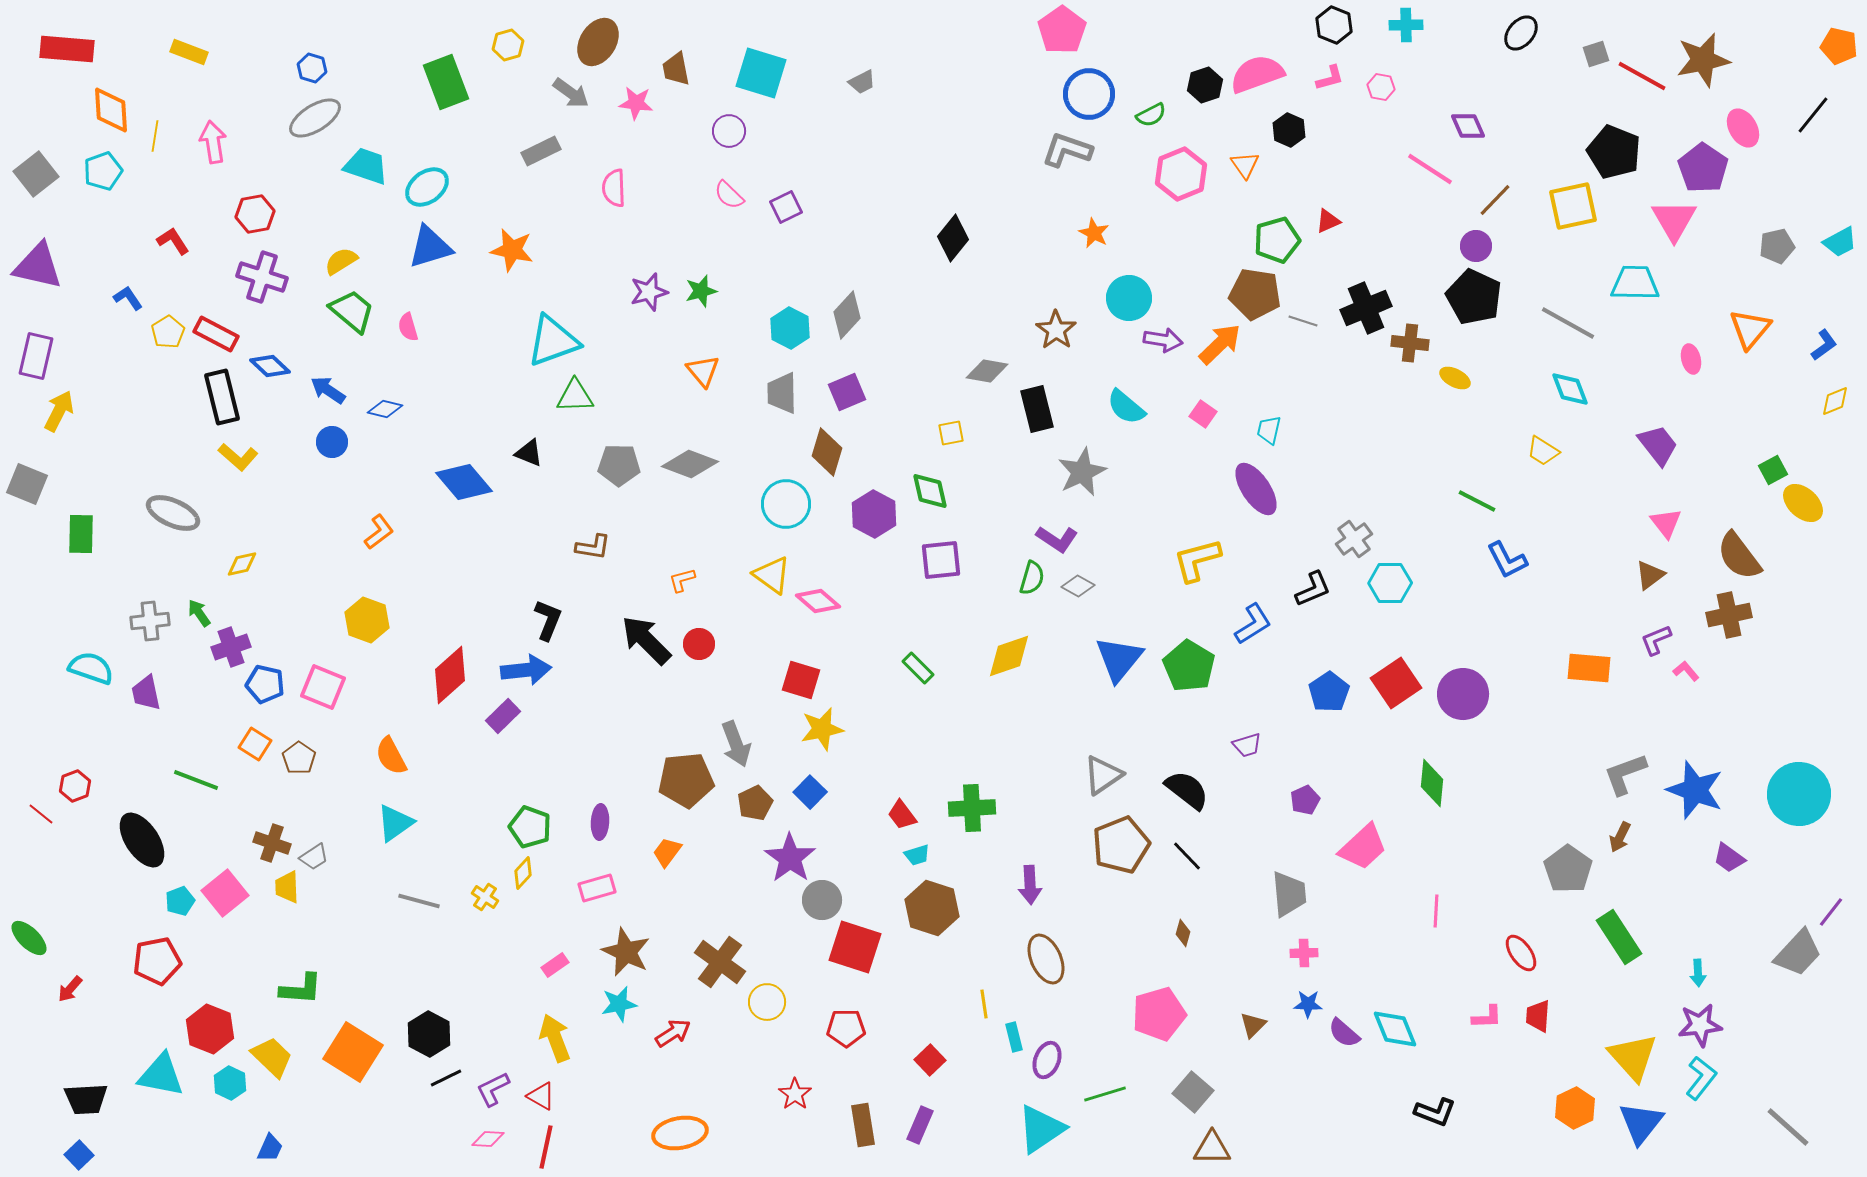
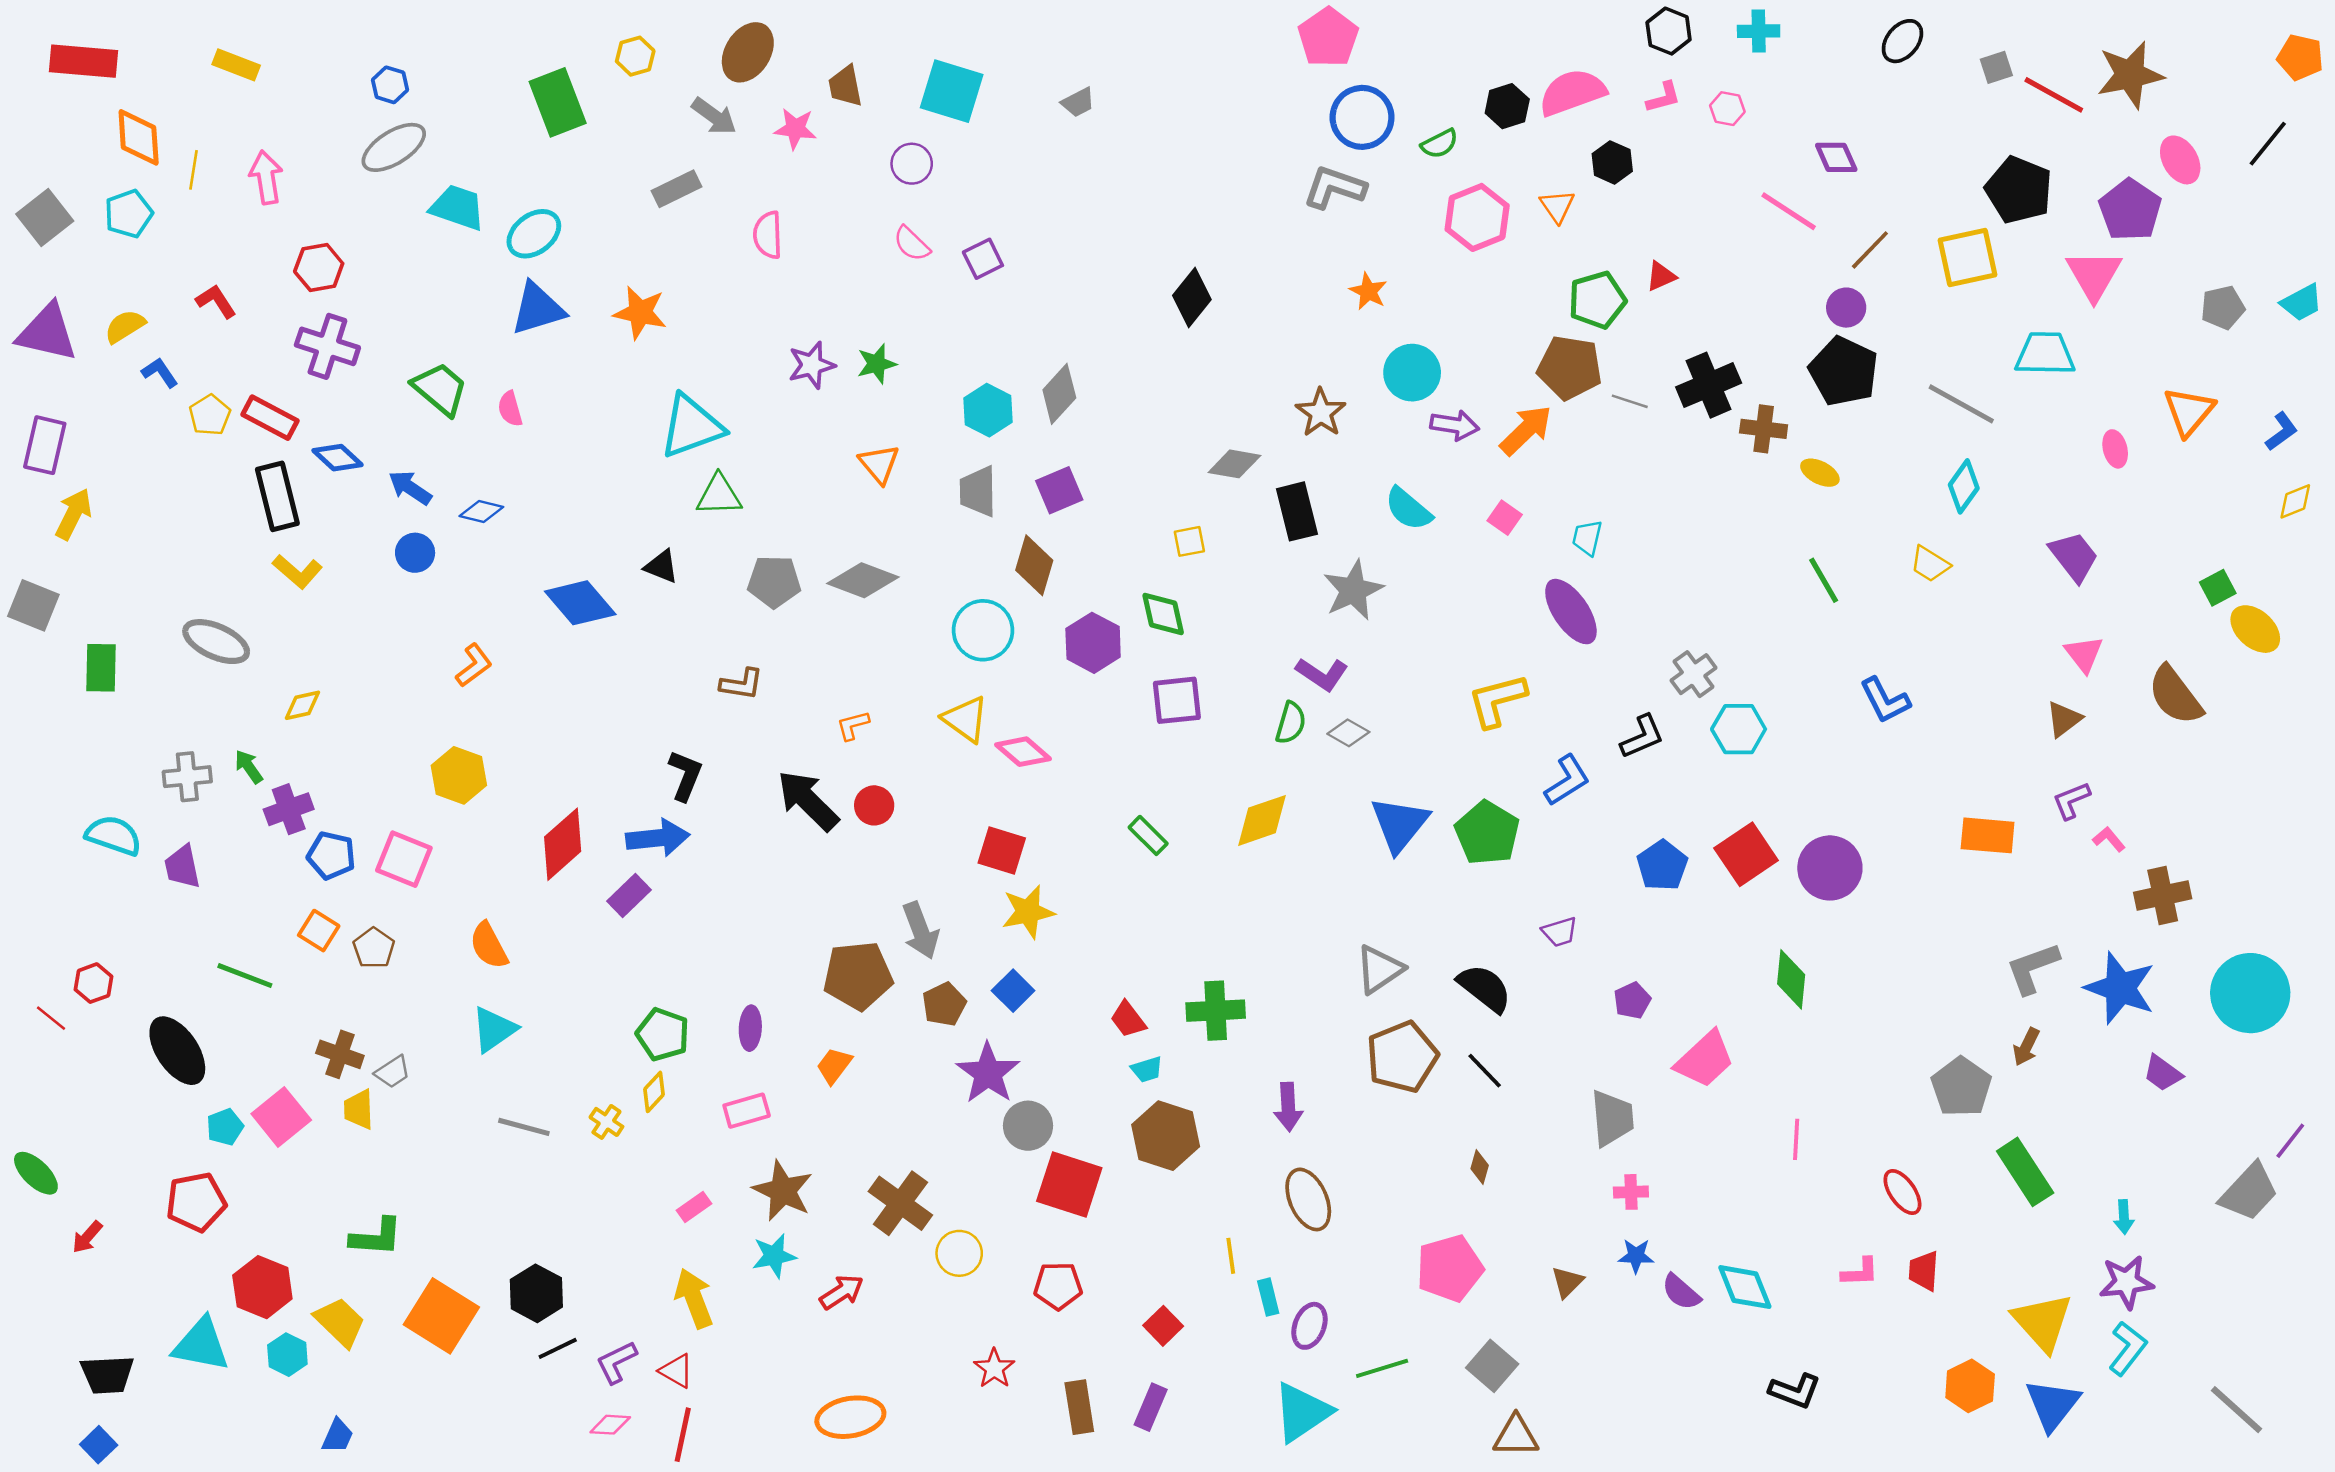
yellow semicircle: (341, 261) -> (125, 326), moved
cyan diamond: (1570, 389) -> (1964, 486), turned 57
green line: (1477, 501) -> (1824, 580), moved, turned 33
brown cross: (1729, 615) -> (2163, 896), moved

